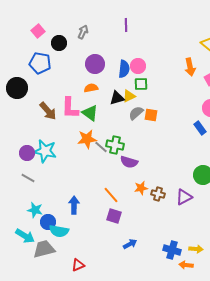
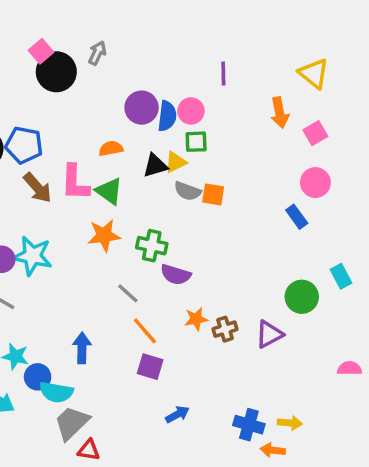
purple line: (126, 25) -> (223, 73), moved
pink square: (38, 31) -> (41, 51), moved
black circle: (59, 43) -> (56, 72), size x1.5
blue pentagon: (40, 63) -> (24, 145), moved
purple circle: (95, 64) -> (142, 108), moved
gray semicircle: (136, 113) -> (188, 191), turned -119
gray line: (101, 147) -> (128, 293), moved
brown cross: (158, 194) -> (225, 329), turned -32
gray trapezoid: (44, 249) -> (72, 423), moved, turned -30
red triangle: (78, 265) -> (89, 450), turned 32

